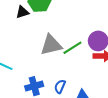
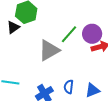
green line: (72, 48) -> (69, 34), moved

